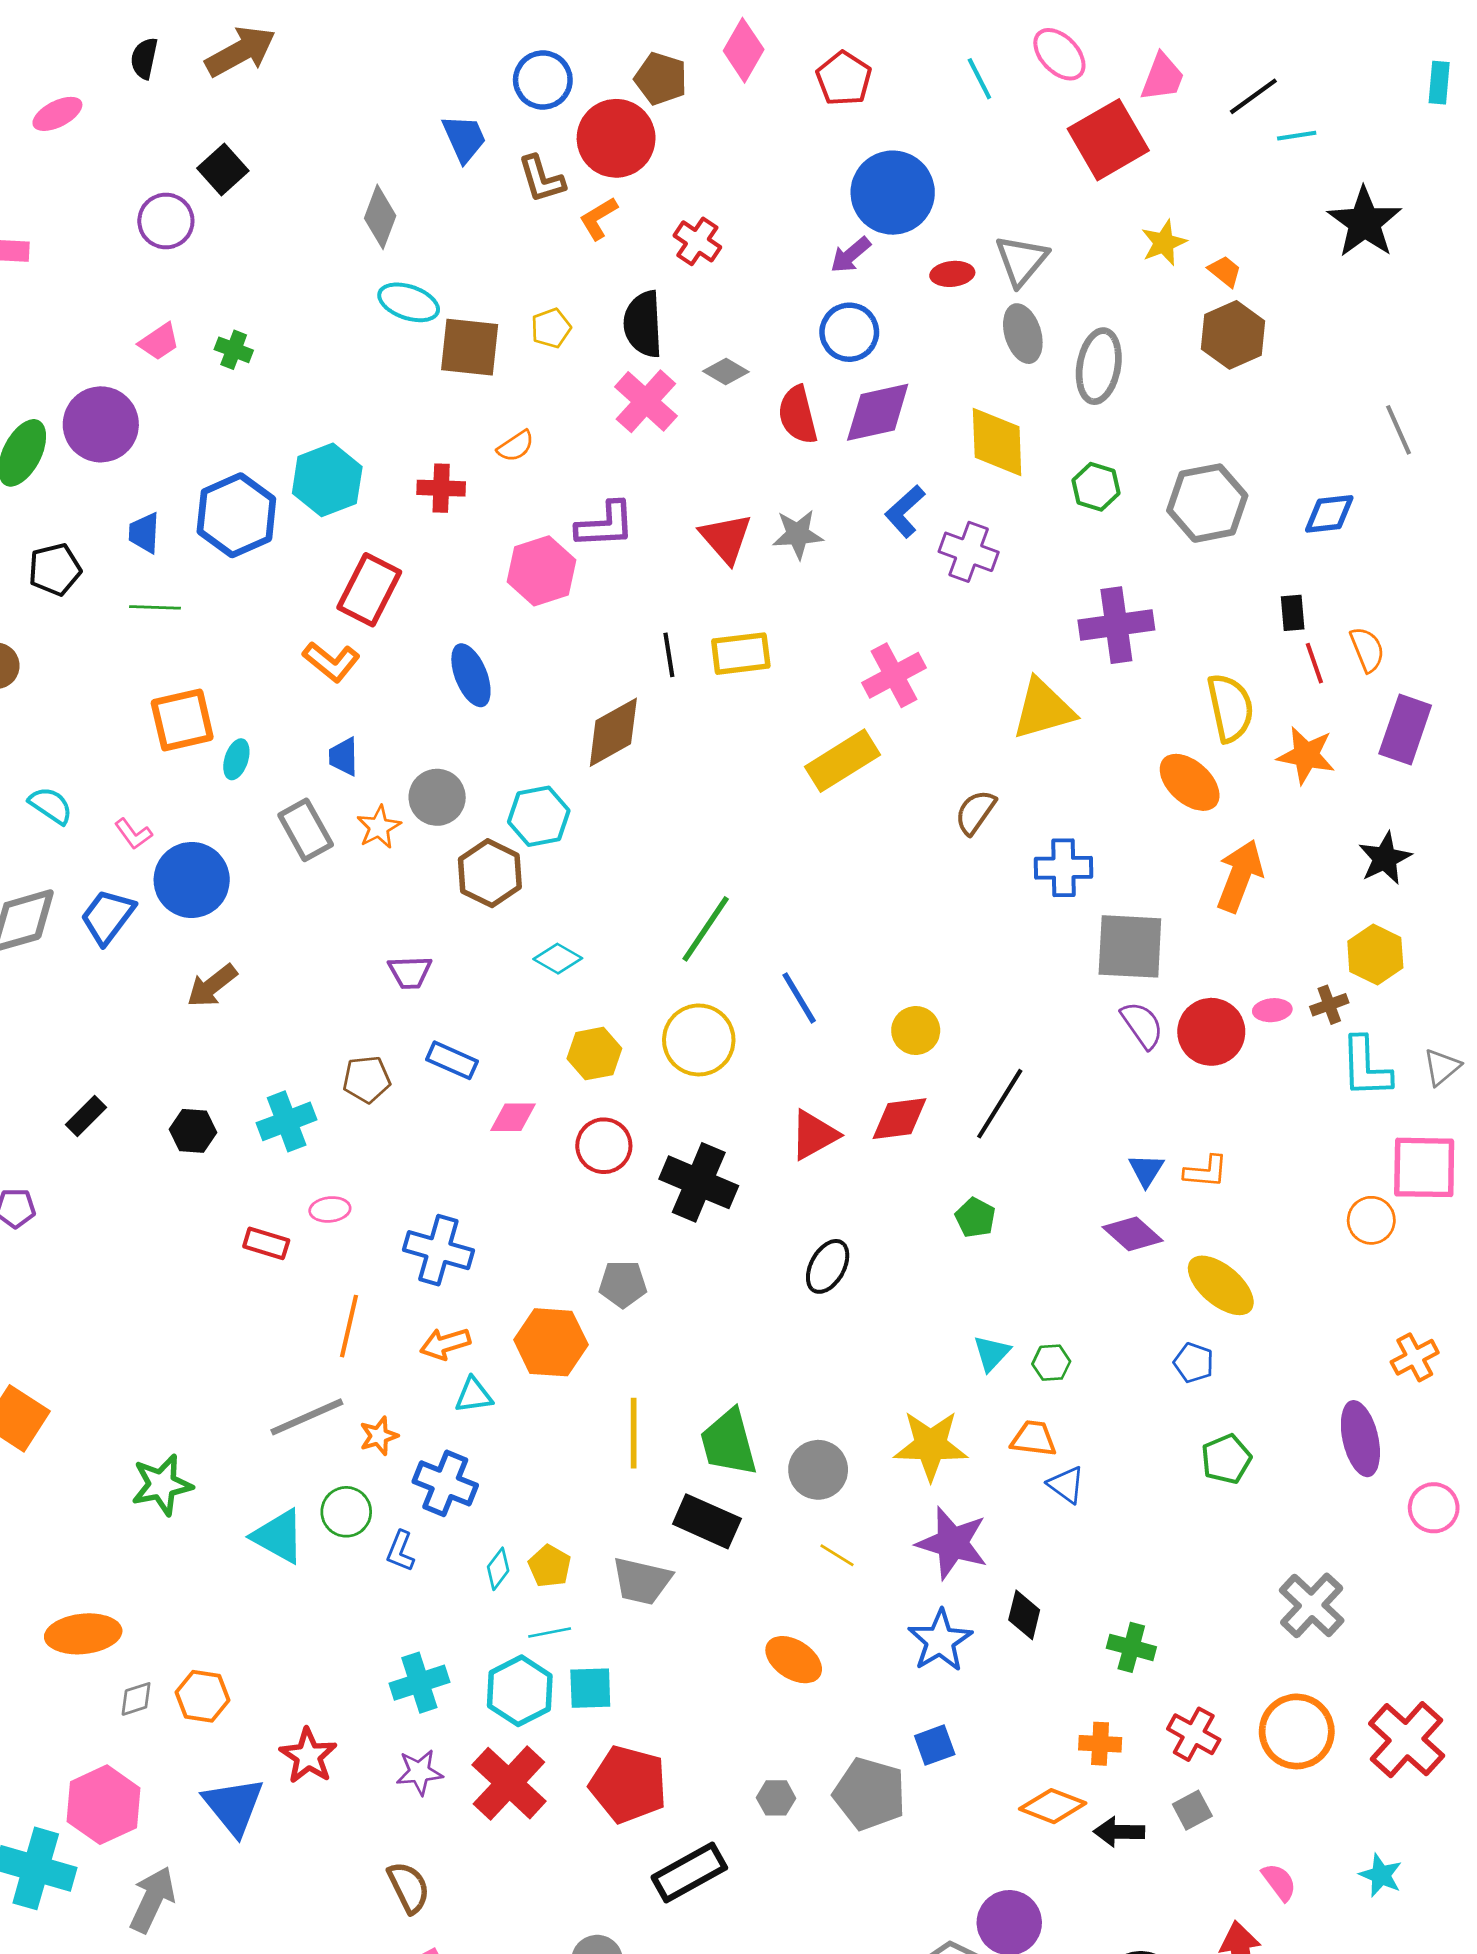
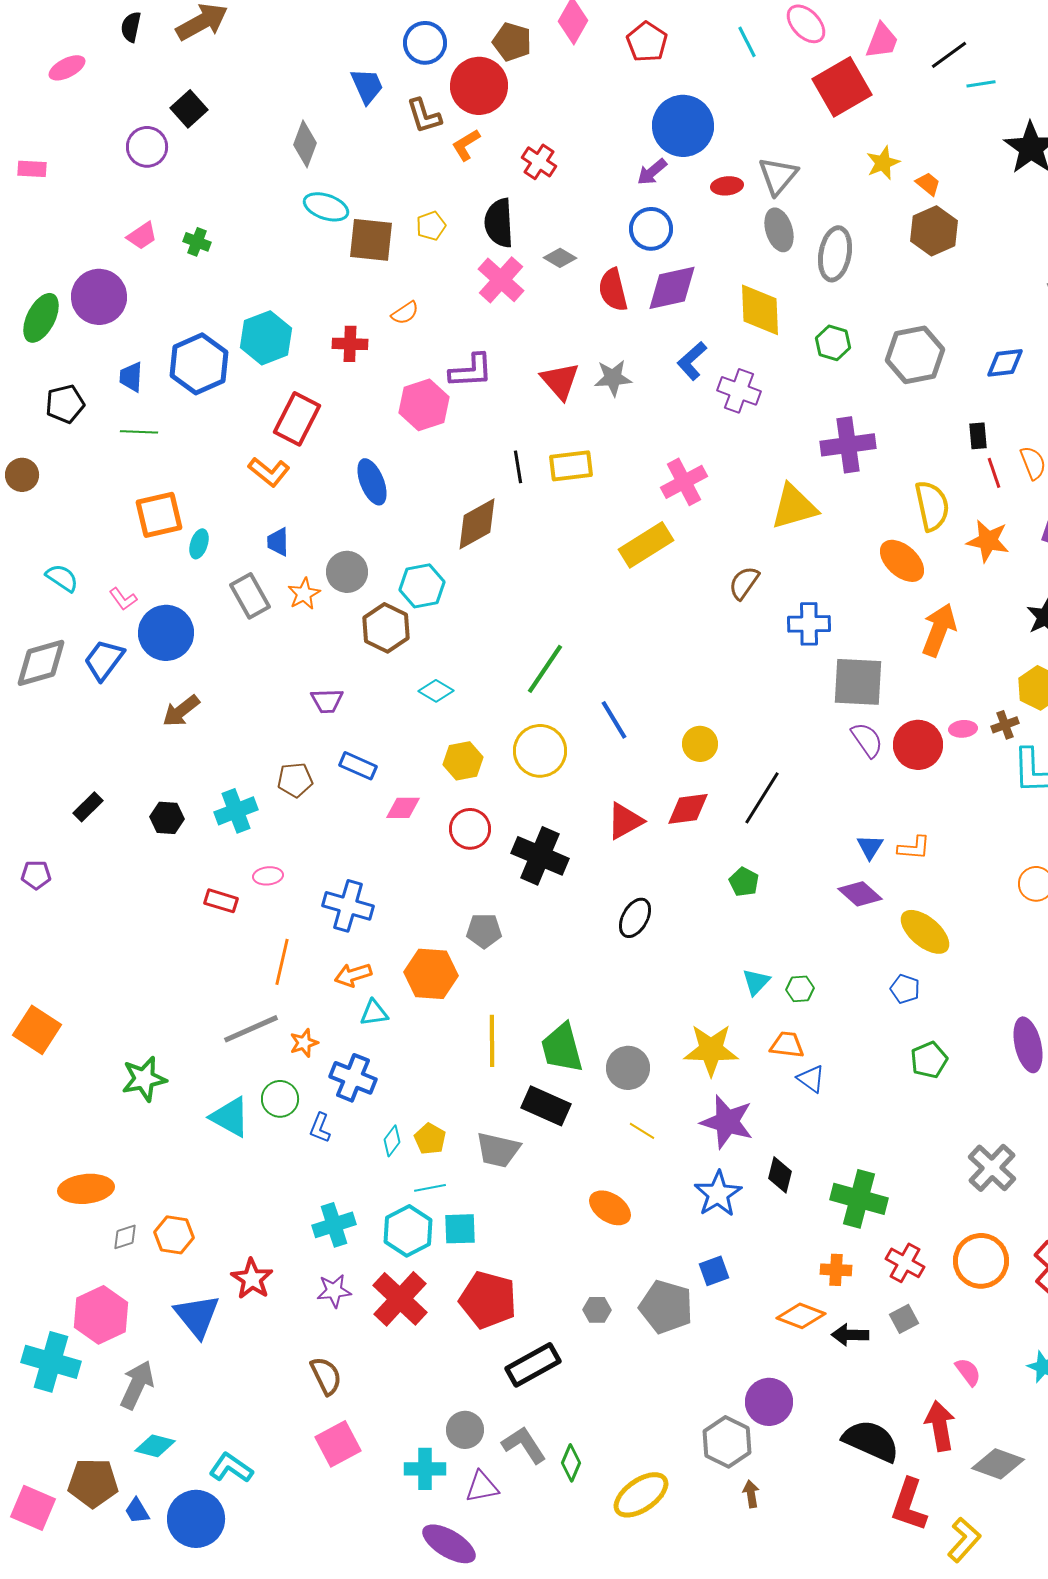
green cross: (1131, 1647) -> (859, 1199), size x1.6

